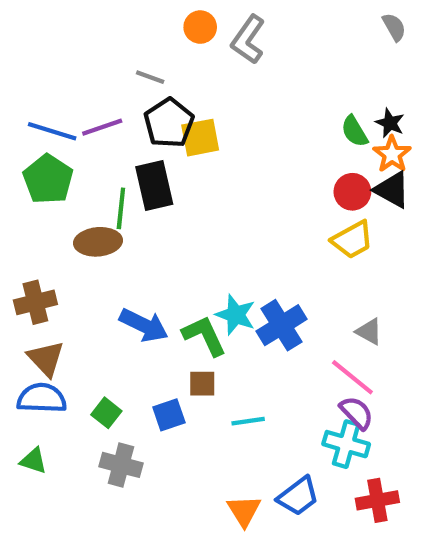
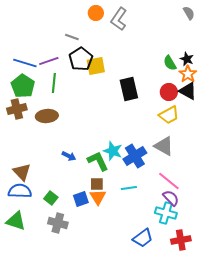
black rectangle: (154, 186) -> (129, 89), moved
green line: (121, 208) -> (54, 83), moved
brown cross: (35, 302) -> (17, 109), moved
blue arrow: (144, 325) -> (69, 156), size x0.6
gray triangle: (369, 331) -> (164, 146), moved, size x1.5
cyan line: (248, 421) -> (129, 188), moved
green triangle: (33, 461) -> (16, 221), size x1.5
orange triangle: (244, 511) -> (98, 197), moved

